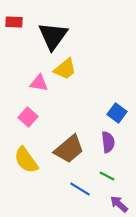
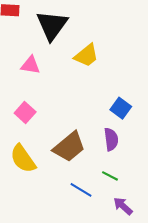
yellow trapezoid: (65, 69) -> (86, 55), moved
pink triangle: (39, 83) -> (30, 65), moved

